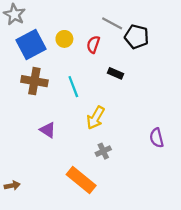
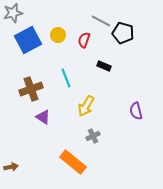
gray star: (14, 14) -> (13, 13), turned 30
brown cross: (34, 81) -> (31, 89), moved, turned -30
purple semicircle: (157, 138) -> (136, 111), moved

